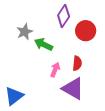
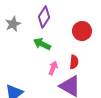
purple diamond: (64, 16) -> (44, 17), moved
gray star: (25, 32) -> (13, 24), moved

